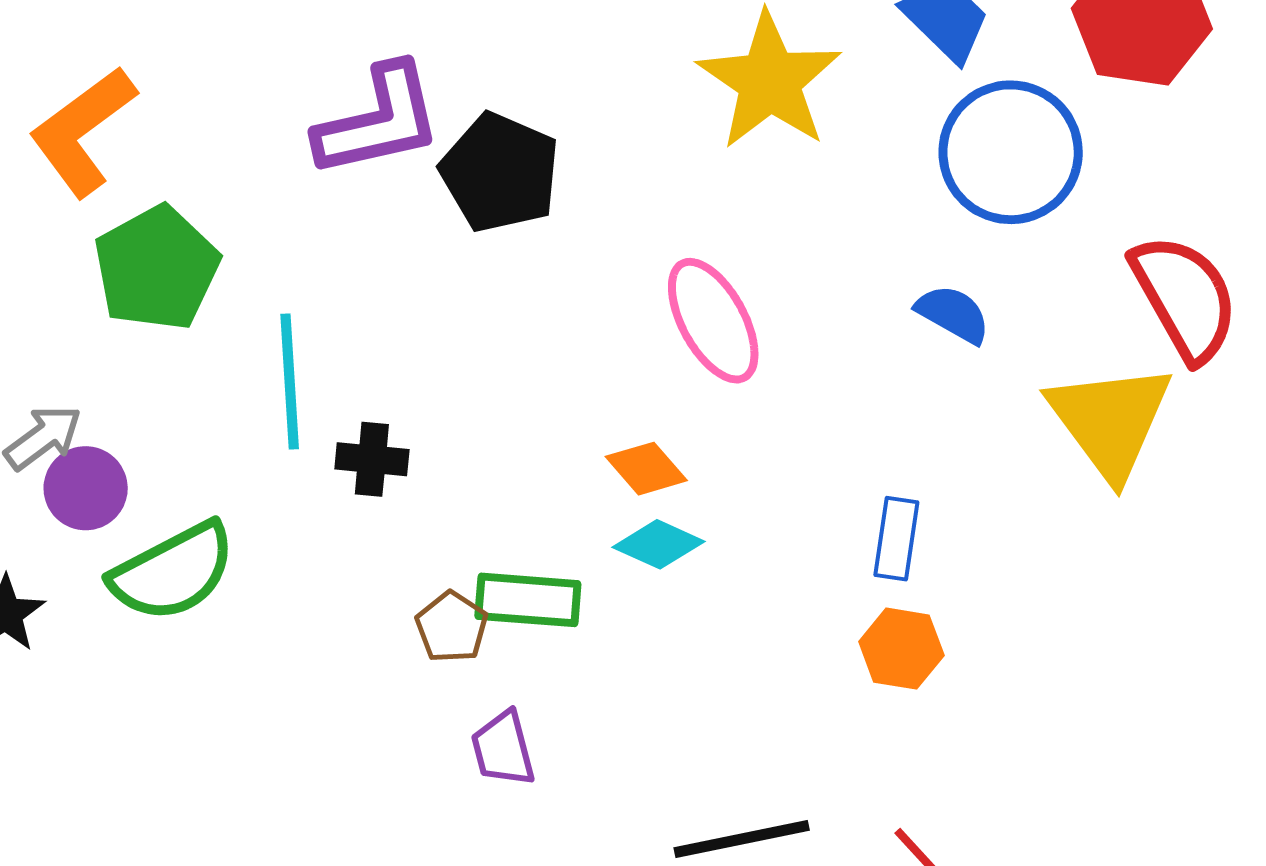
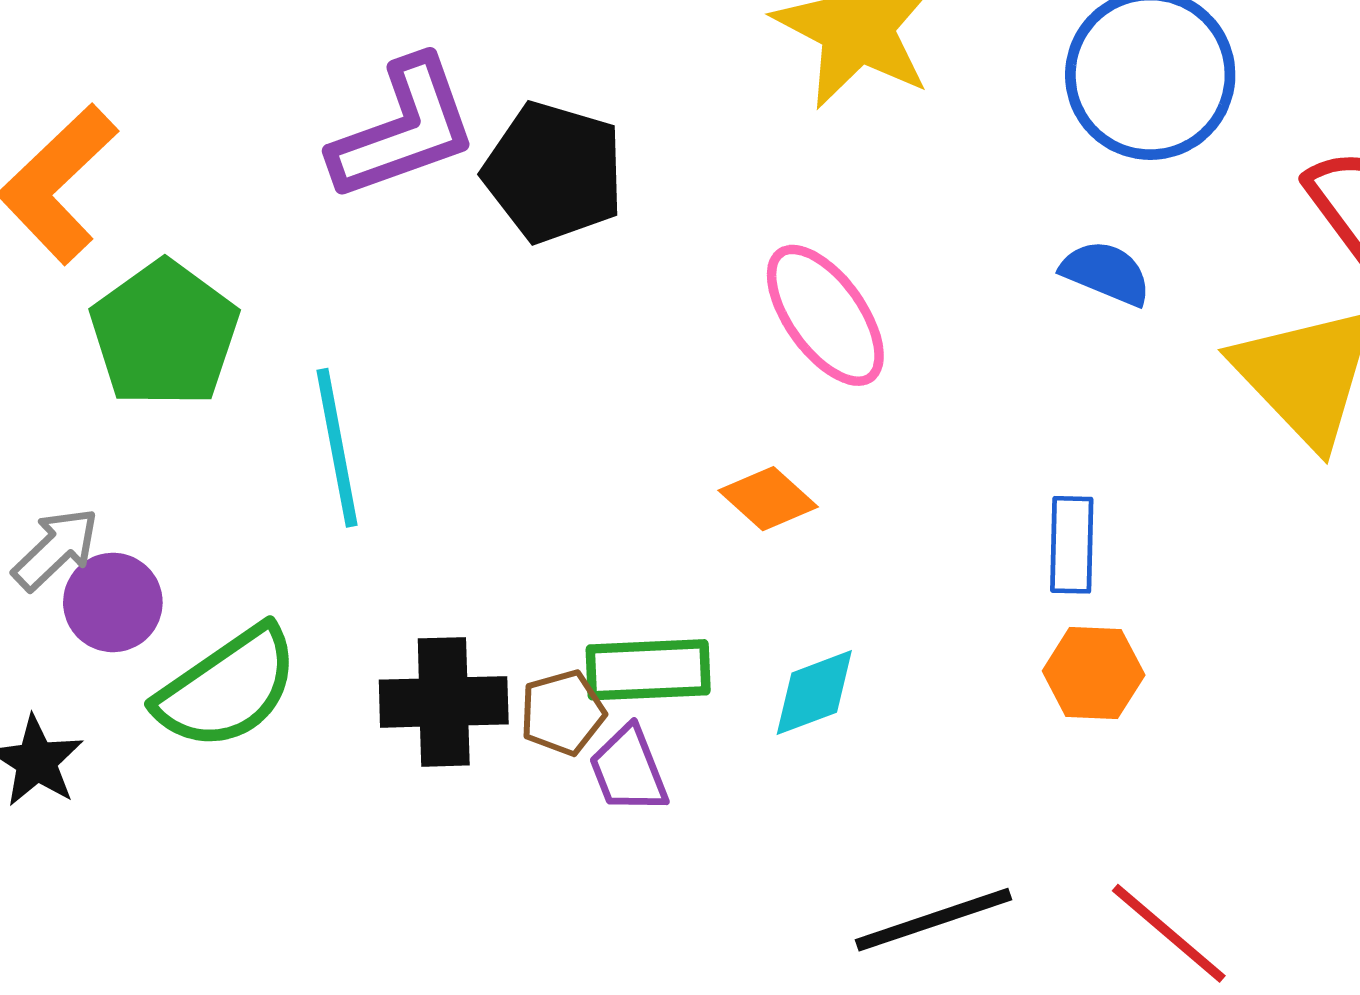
black cross: (372, 459) -> (444, 702), moved, size x1.5
cyan diamond: (658, 544) -> (814, 693), moved, turned -38
brown pentagon: (452, 627) -> (563, 713), turned 30
purple trapezoid: (503, 749) -> (629, 770), moved

